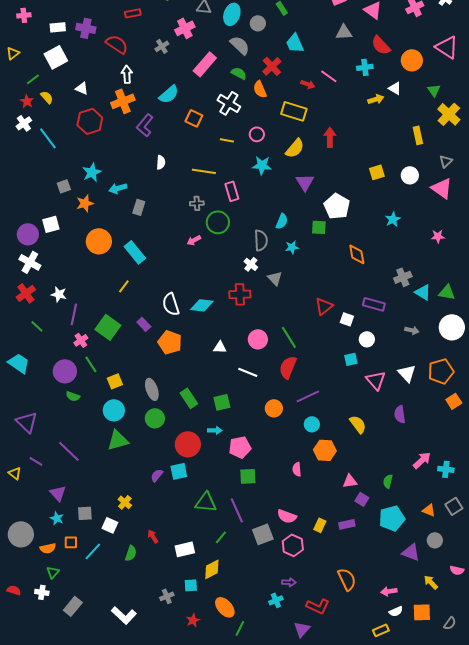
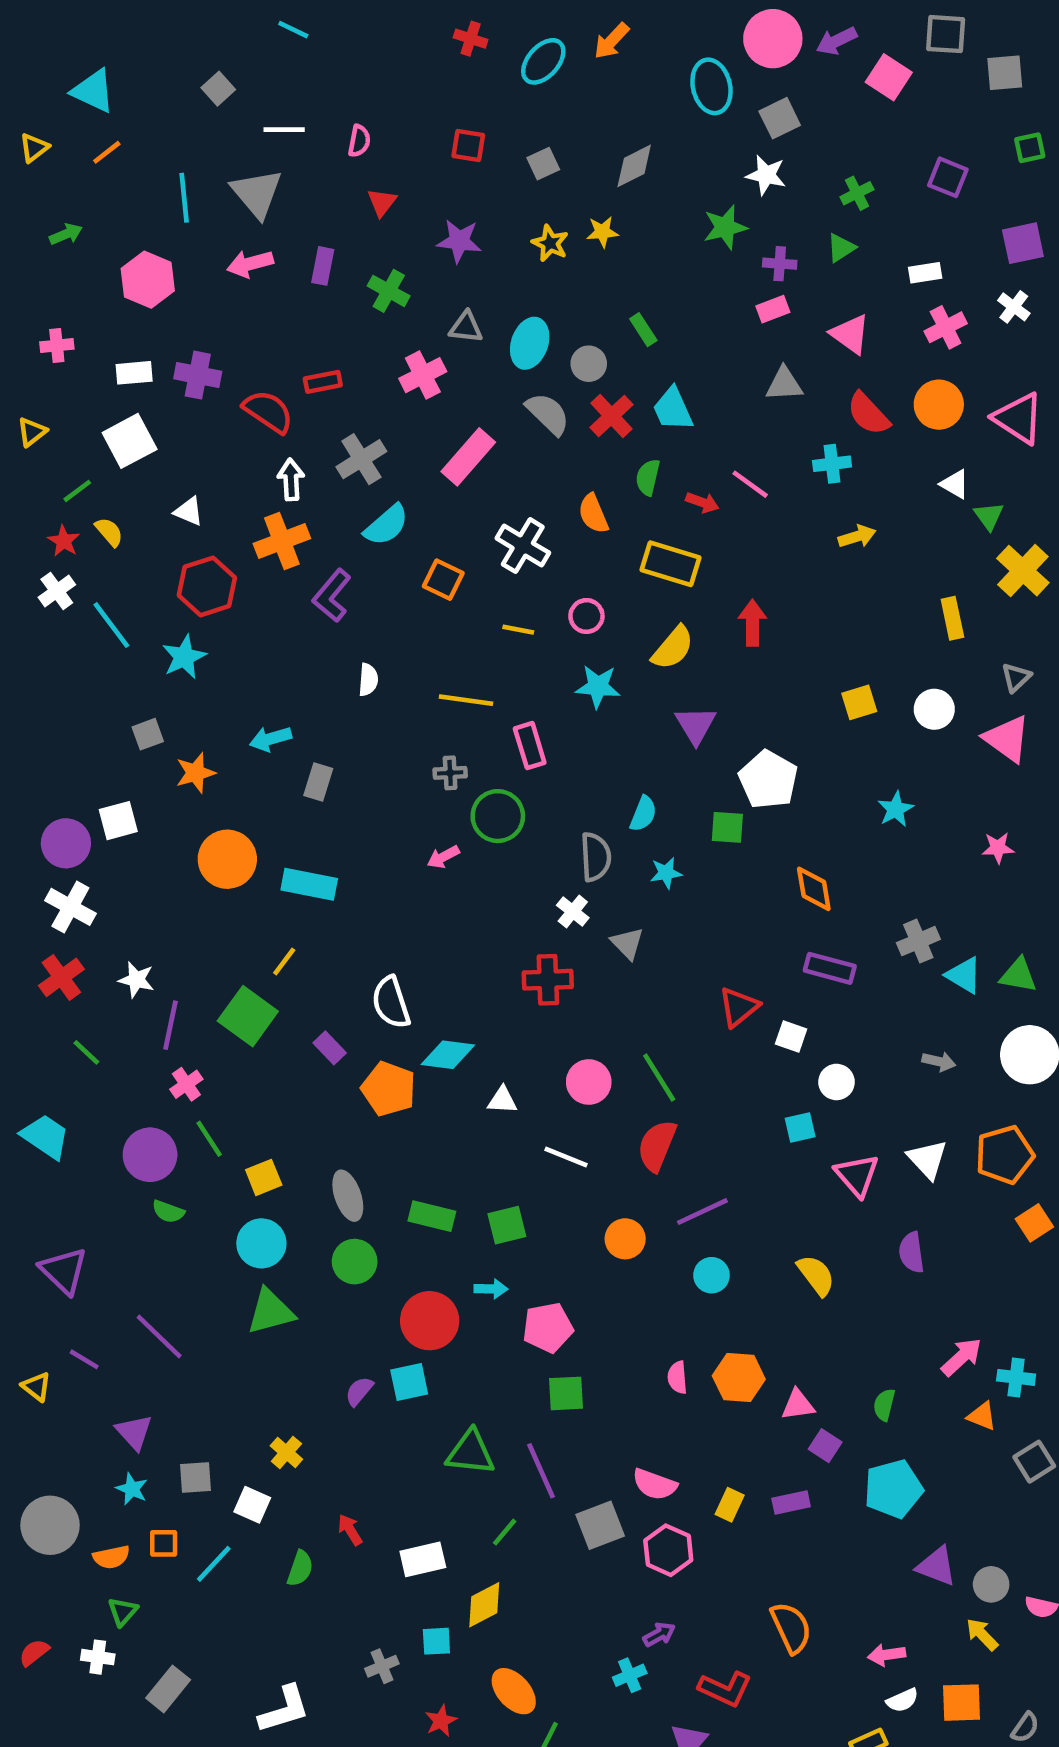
red rectangle: (133, 13) -> (323, 382), moved
gray cross: (162, 46) -> (361, 459), moved, size x1.5
orange circle: (412, 60) -> (939, 405), moved
red cross: (272, 66) -> (611, 416), moved
green semicircle: (239, 73) -> (648, 477), moved, turned -105
white triangle: (395, 88) -> (955, 484), moved
cyan star: (92, 172) -> (184, 657), moved
cyan rectangle: (135, 252) -> (309, 884), turned -40
purple rectangle: (374, 304) -> (830, 968), moved
cyan diamond: (202, 305) -> (448, 1055), moved
green square: (108, 327) -> (248, 1016), moved
green rectangle: (189, 398) -> (432, 1216), turned -42
orange hexagon: (325, 450) -> (739, 1377), moved
orange triangle: (429, 510) -> (982, 1416), moved
gray circle: (435, 540) -> (991, 1584), moved
purple arrow: (289, 582) -> (659, 1634), turned -32
red semicircle: (14, 590) -> (34, 1653), turned -56
white L-shape: (124, 615) -> (284, 1709), turned -60

